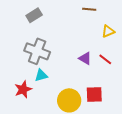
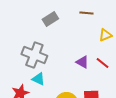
gray rectangle: (34, 15) -> (50, 19), moved
cyan triangle: (41, 75) -> (38, 79), turned 40

